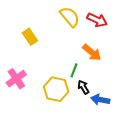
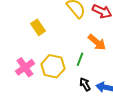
black arrow: (83, 87) -> (85, 84), moved
yellow hexagon: (56, 89) -> (53, 66), moved

